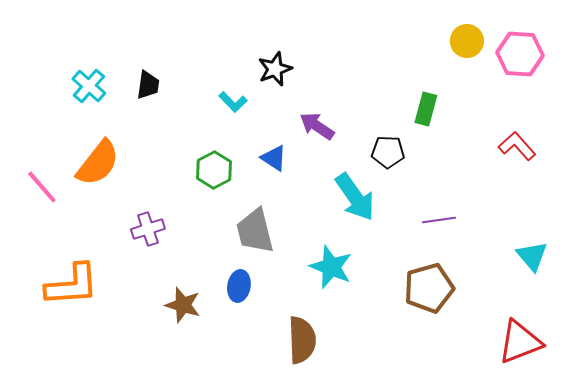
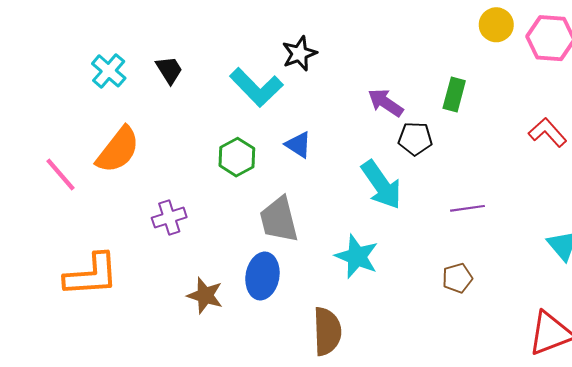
black trapezoid: (148, 85) -> (169, 70), turned -40
cyan L-shape: (233, 102) -> (256, 87), size x1.8
purple arrow: (317, 126) -> (386, 103), moved
blue ellipse: (239, 286) -> (262, 276), size x1.4
brown pentagon: (429, 288) -> (457, 278), size x0.6

